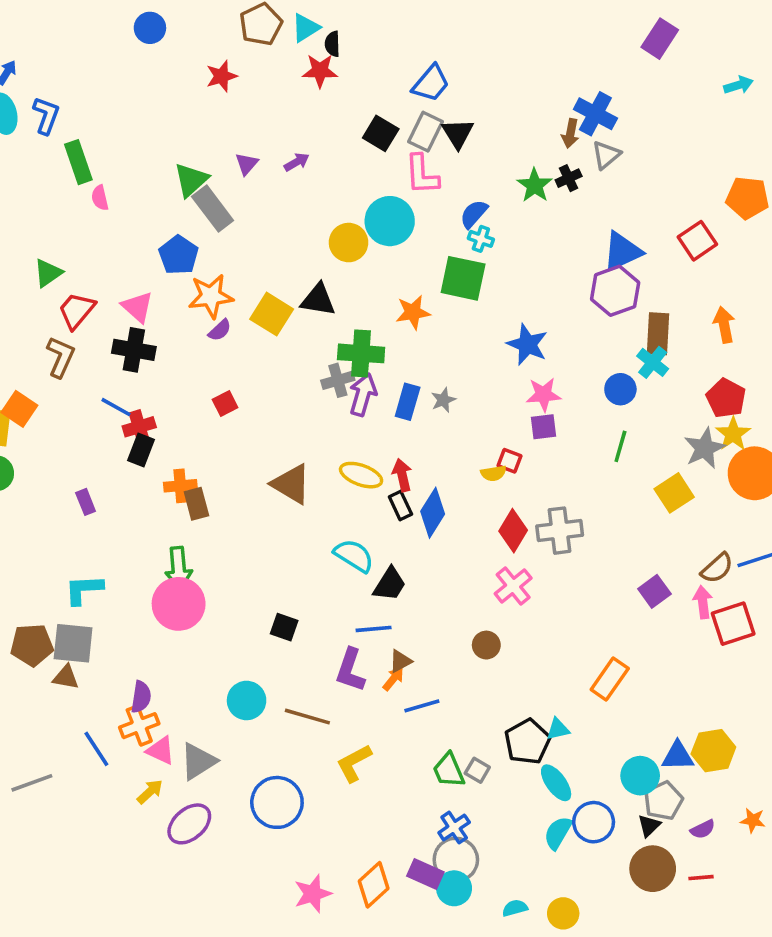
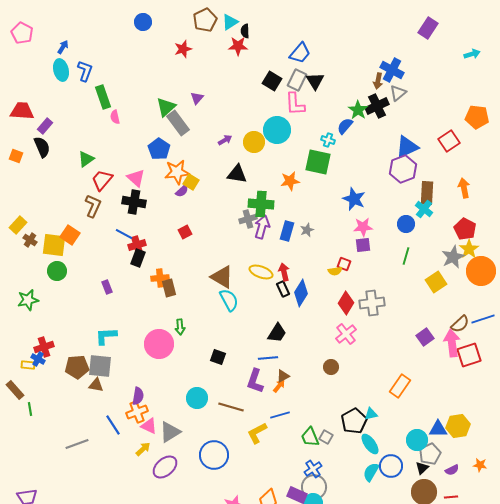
purple arrow: (297, 162) -> (225, 140), moved
black cross: (569, 178) -> (377, 106), size x1.6
blue semicircle: (474, 214) -> (345, 126), moved
yellow square: (272, 314) -> (191, 182), moved, size x0.7
cyan semicircle: (354, 556) -> (229, 300), moved, turned 30
green arrow: (179, 568) -> (180, 327), moved, size x0.7
pink arrow: (703, 602) -> (452, 343), size x1.5
blue line: (422, 706) -> (280, 415), moved

